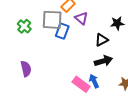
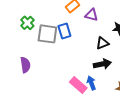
purple triangle: (81, 18) -> (91, 15), moved, turned -32
gray square: (52, 20) -> (47, 34), moved
blue rectangle: (62, 31) -> (64, 31), turned -42

